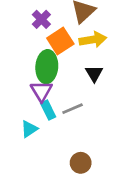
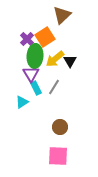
purple cross: (41, 19) -> (27, 39), moved
yellow arrow: (93, 40) -> (55, 59), moved, turned 150
gray line: (73, 109) -> (54, 87), turned -35

